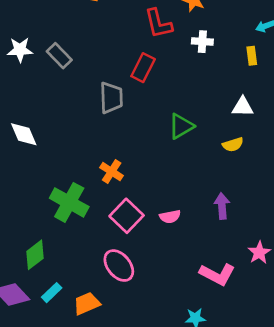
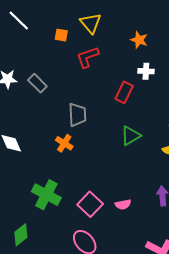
red L-shape: (158, 24) -> (87, 57), moved, turned 85
red rectangle: (143, 68) -> (124, 92), moved
orange cross: (112, 172) -> (64, 143), moved

